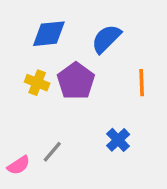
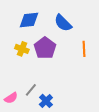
blue semicircle: (106, 39) -> (63, 23), turned -90
blue cross: (118, 140) -> (46, 101), moved

